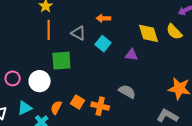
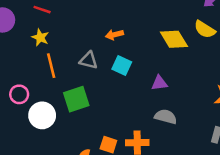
purple triangle: (131, 55) -> (159, 83), moved
pink circle: (13, 78) -> (19, 94), moved
white circle: (40, 81) -> (42, 115), moved

